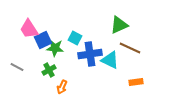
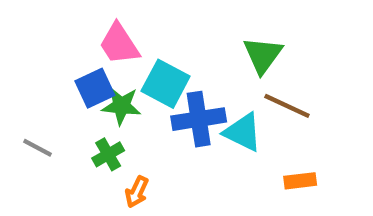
green triangle: (119, 25) -> (263, 55), turned -30
pink trapezoid: (29, 29) -> (119, 44), moved
cyan square: (75, 38) -> (166, 84), size x1.5

